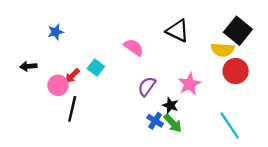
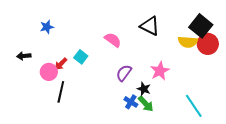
red circle: (236, 71) -> (208, 44), moved

